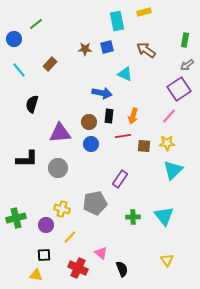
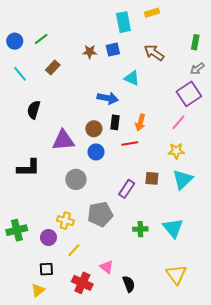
green line: (36, 24) -> (41, 39), moved
brown square: (144, 146) -> (152, 178), moved
gray circle: (58, 168) -> (76, 179), moved
yellow triangle: (167, 260) -> (176, 274), size x1.5
yellow triangle: (36, 275) -> (38, 290), turned -48

